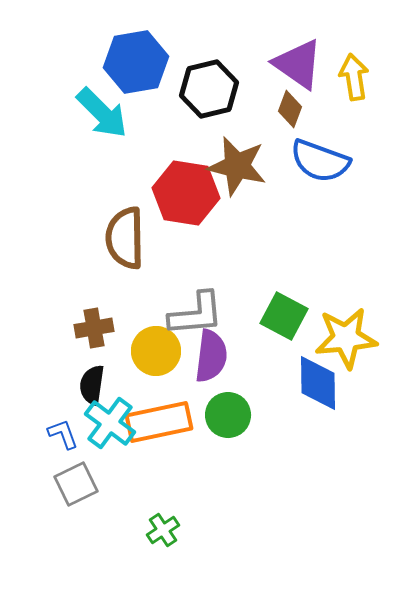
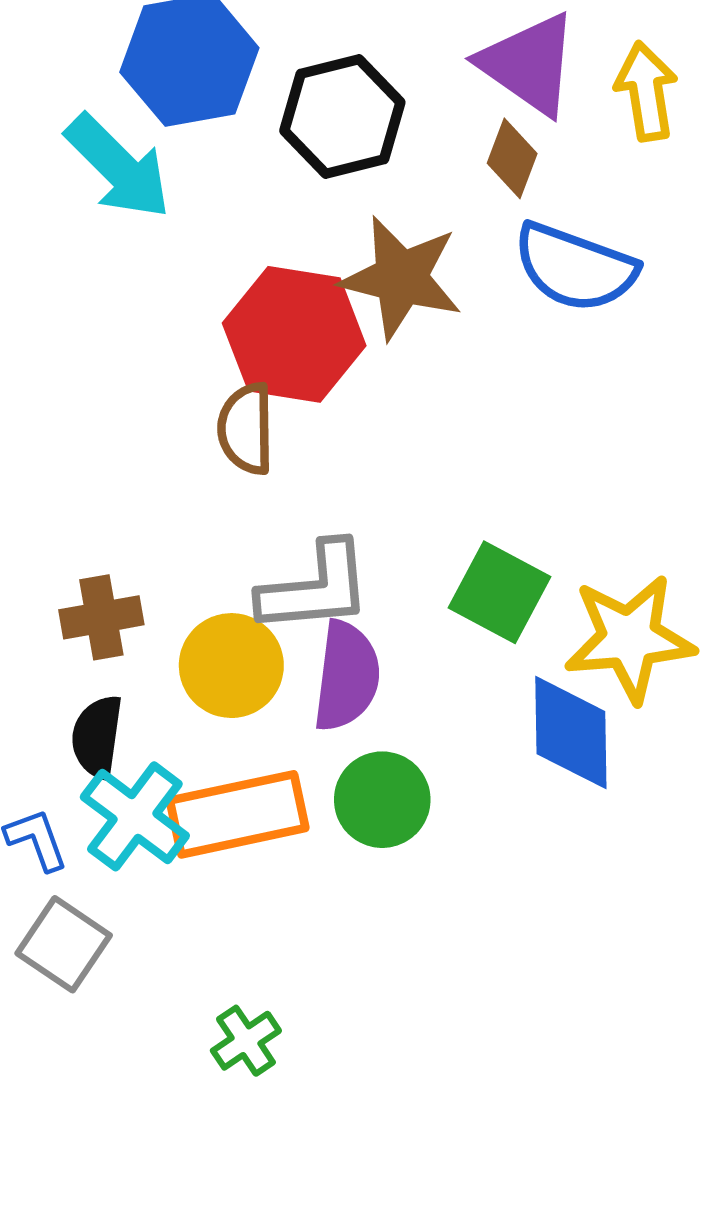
brown semicircle: (125, 238) -> (246, 429), moved, size x0.7
gray square: (76, 484) -> (64, 944), turned -30

